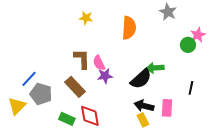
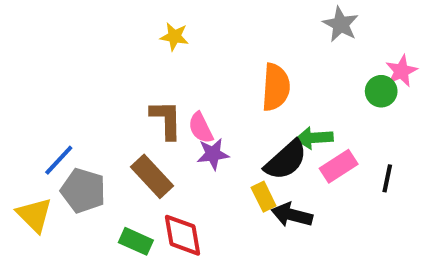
orange semicircle: (129, 28) -> (276, 87), moved
yellow triangle: (17, 106) -> (34, 215), turned -30
pink rectangle: (167, 108) -> (339, 166), moved, turned 54
yellow rectangle: (143, 120) -> (264, 197), moved

